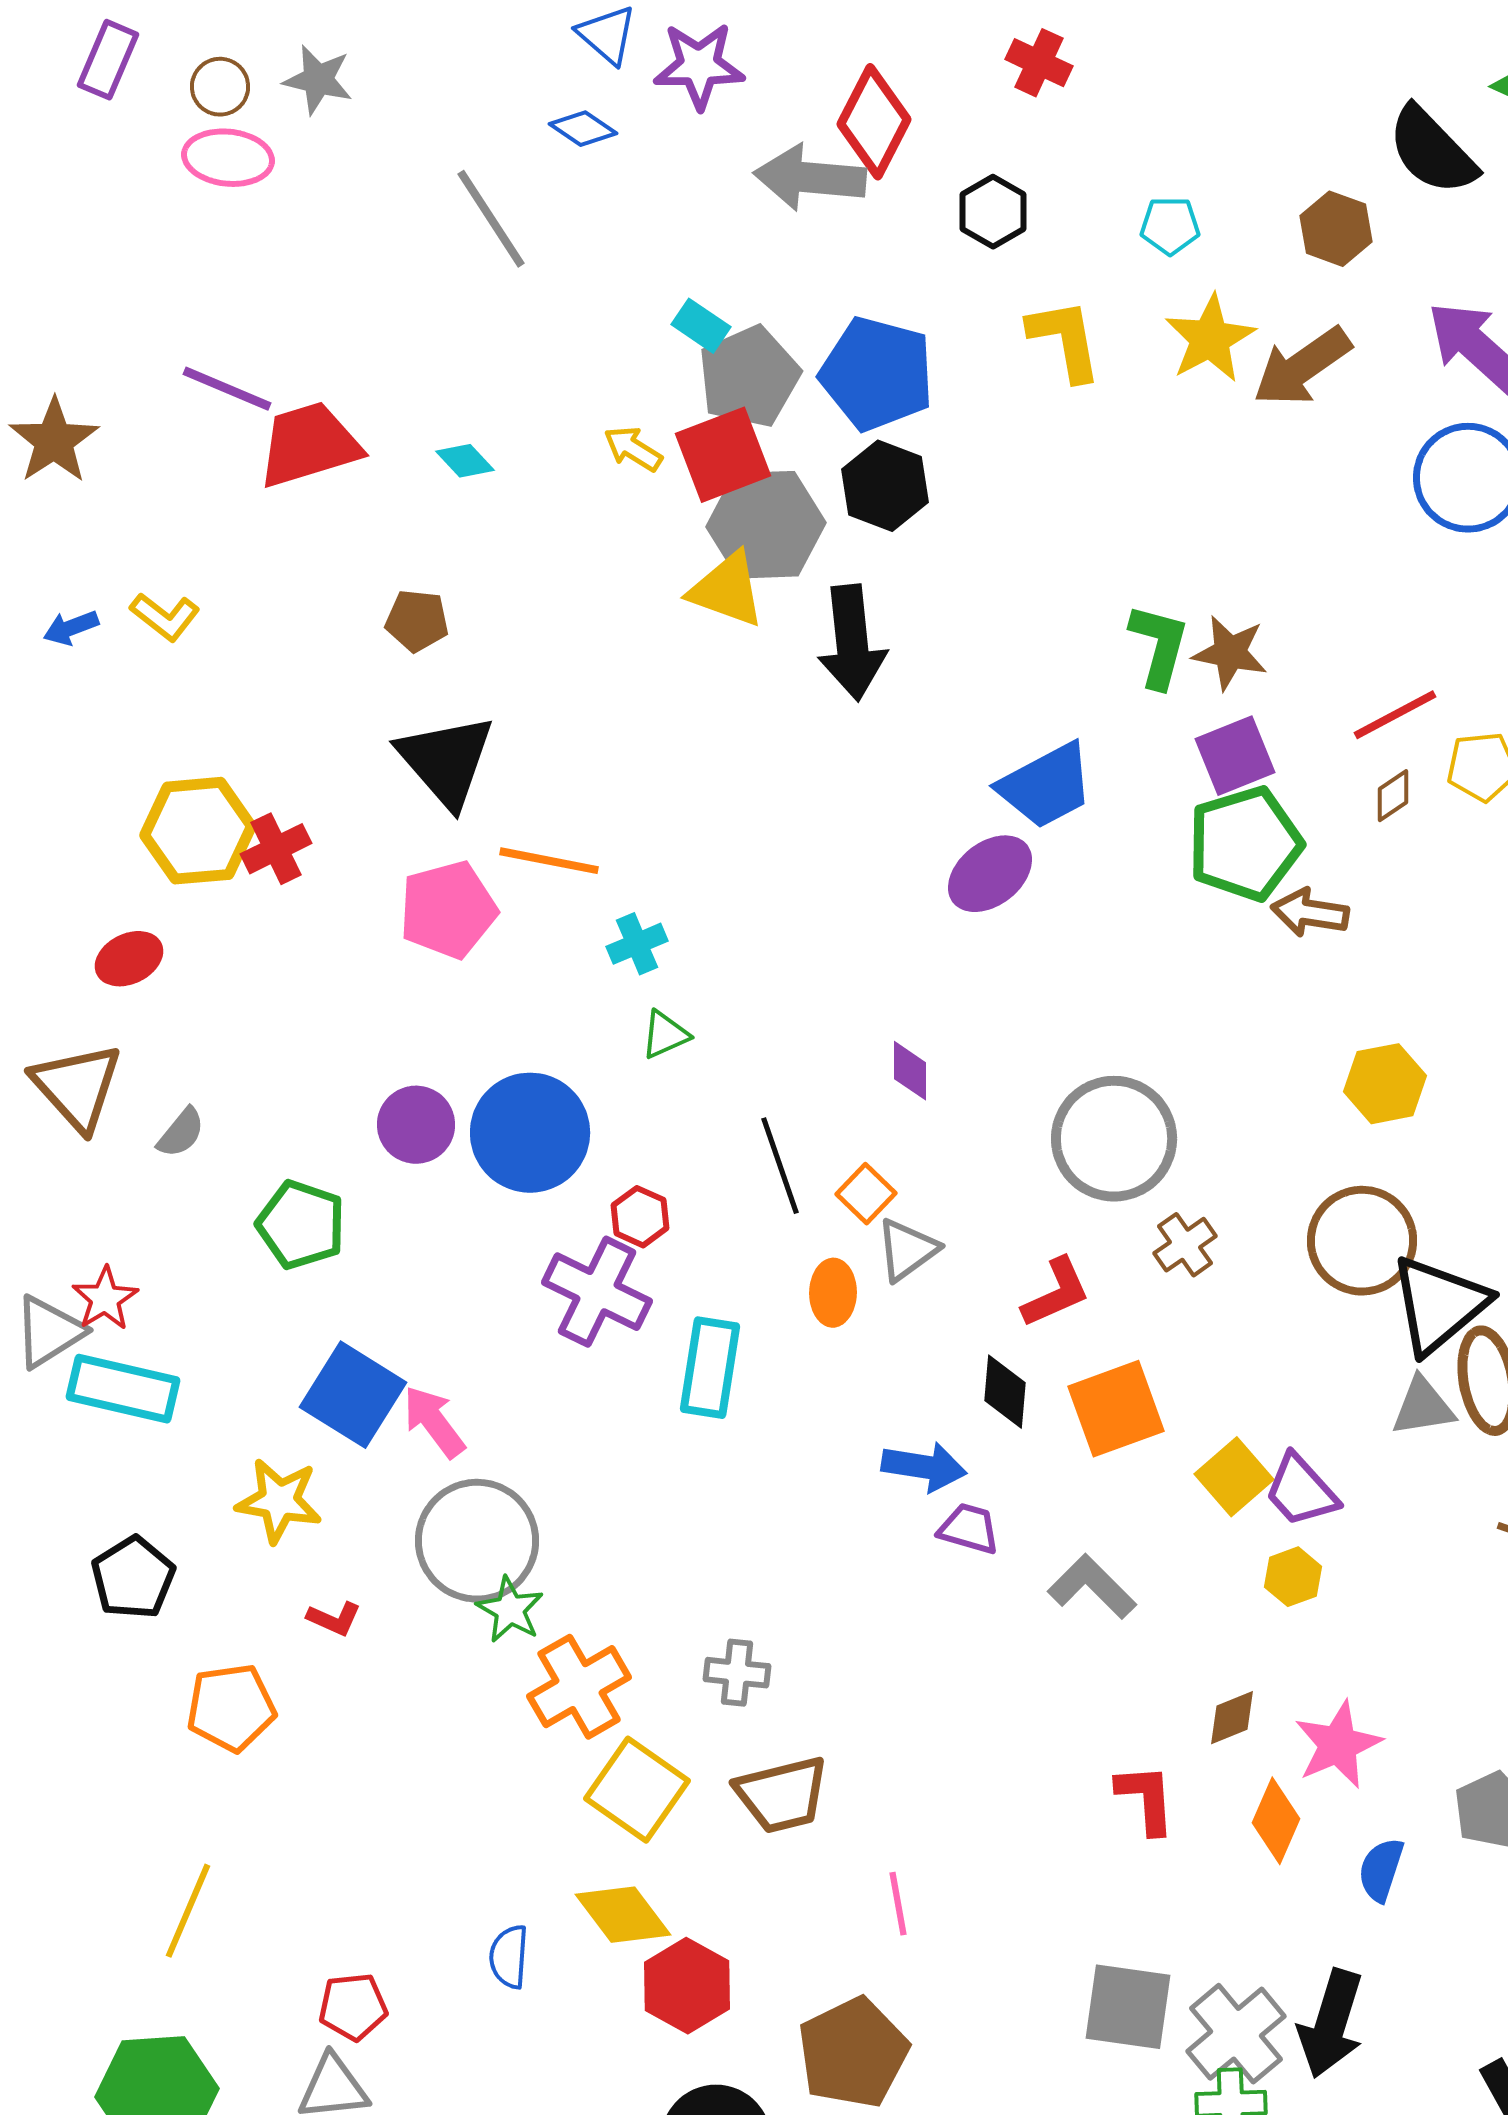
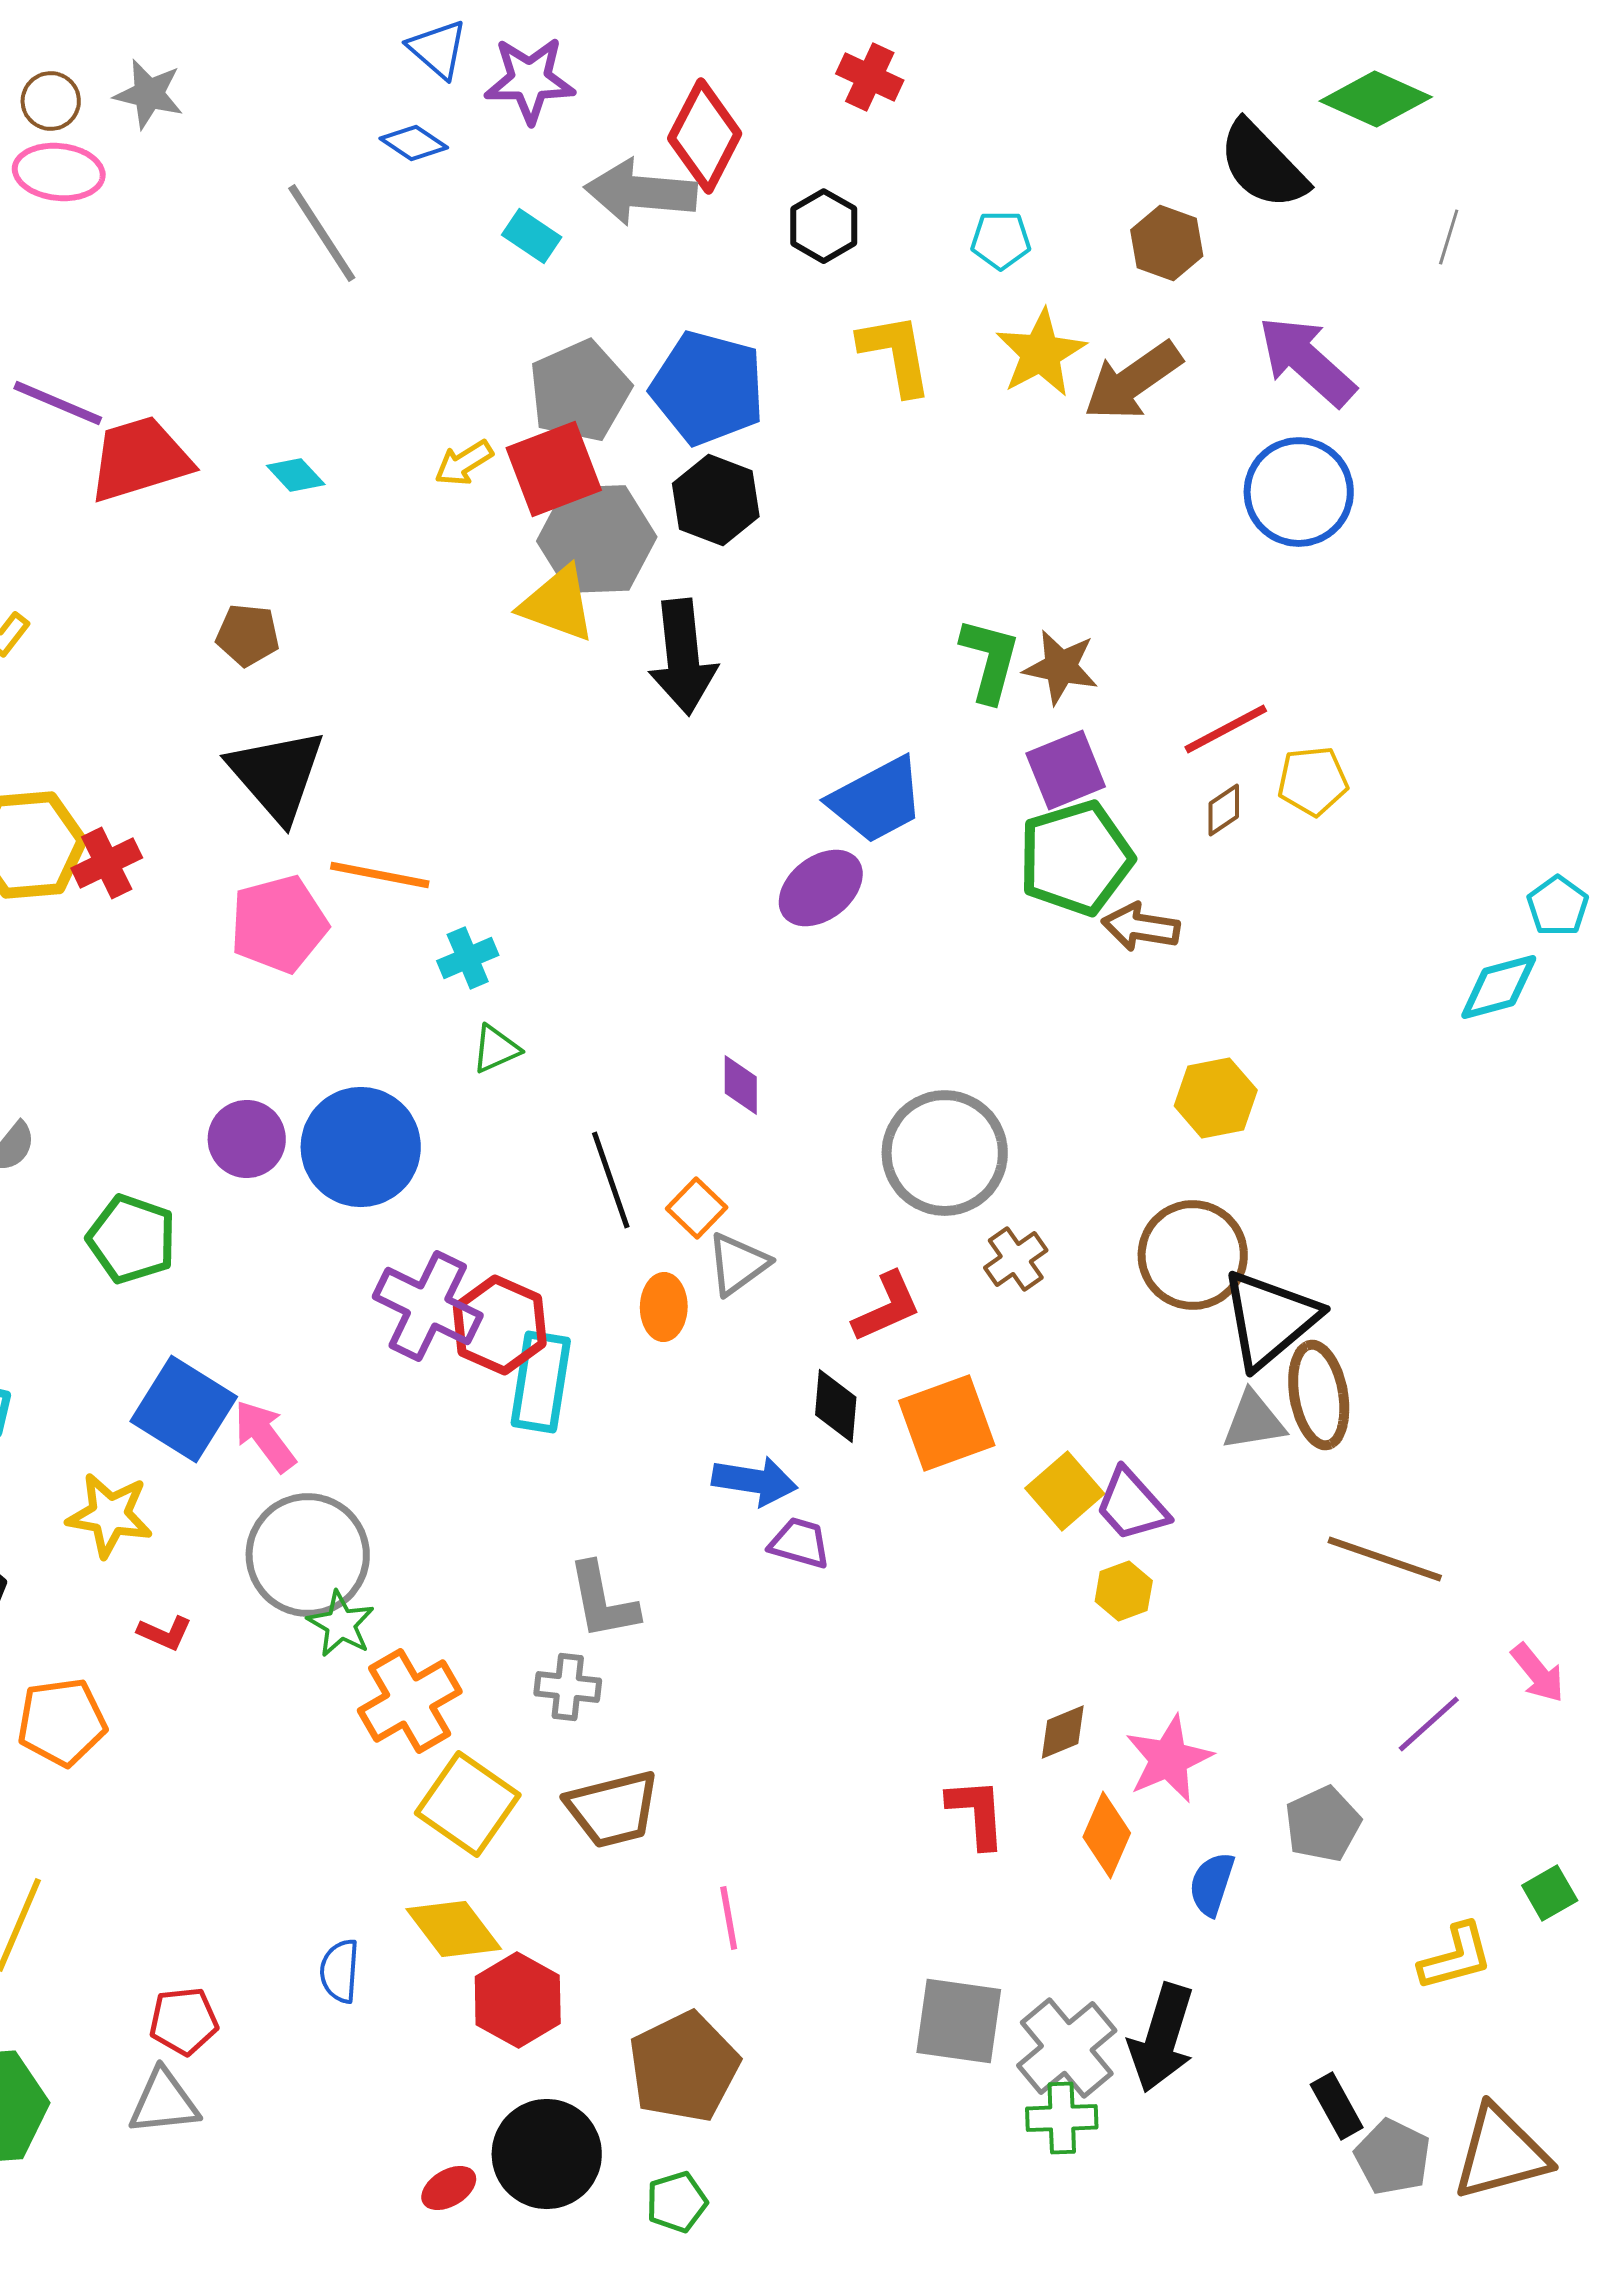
cyan rectangle: (701, 326) -> (532, 236), moved
yellow arrow: (633, 449) -> (464, 463), turned -64
red hexagon: (640, 1217) -> (500, 1325), moved, size x1.6
gray L-shape: (1092, 1587) -> (603, 1601), moved, turned -146

